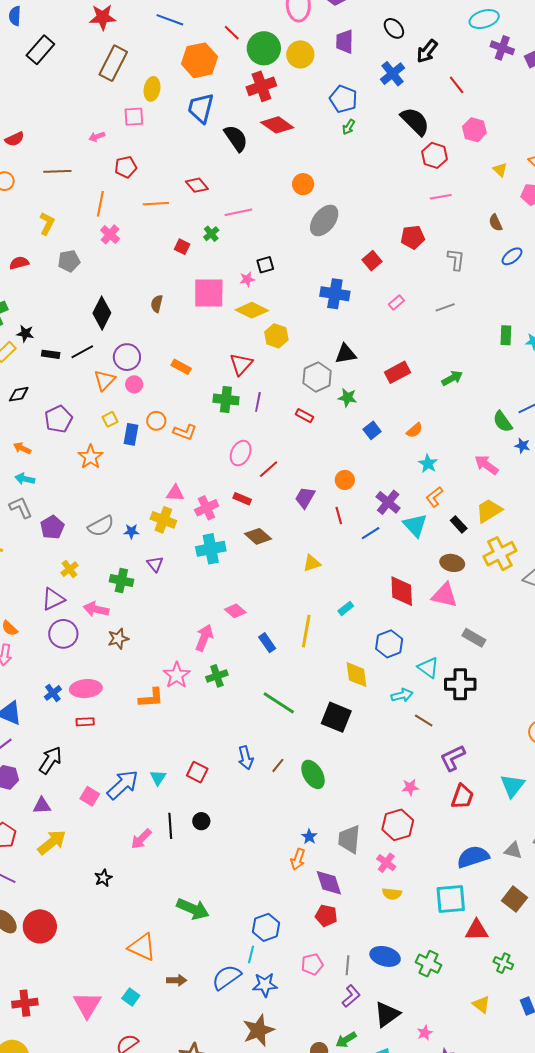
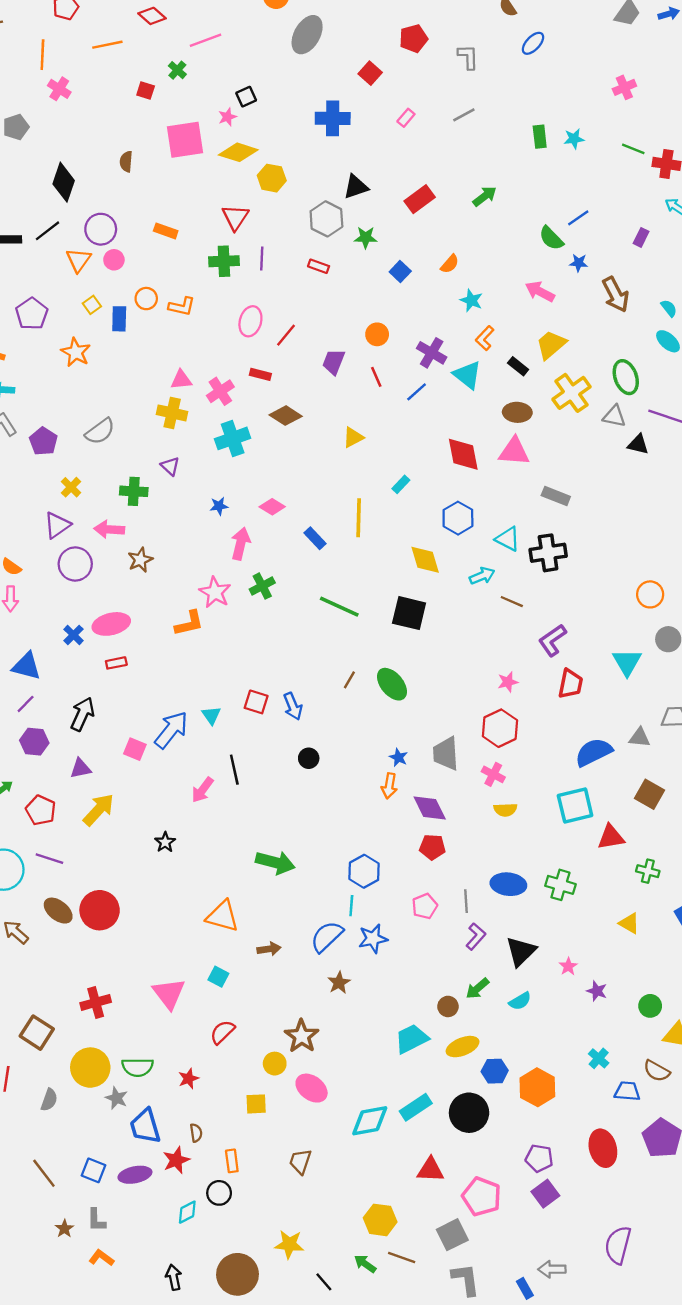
blue star: (131, 531) -> (219, 506), moved
blue arrow: (246, 758) -> (293, 706), moved
black circle: (201, 821) -> (309, 758), moved
brown star: (258, 1030) -> (339, 983), moved, size x0.6

